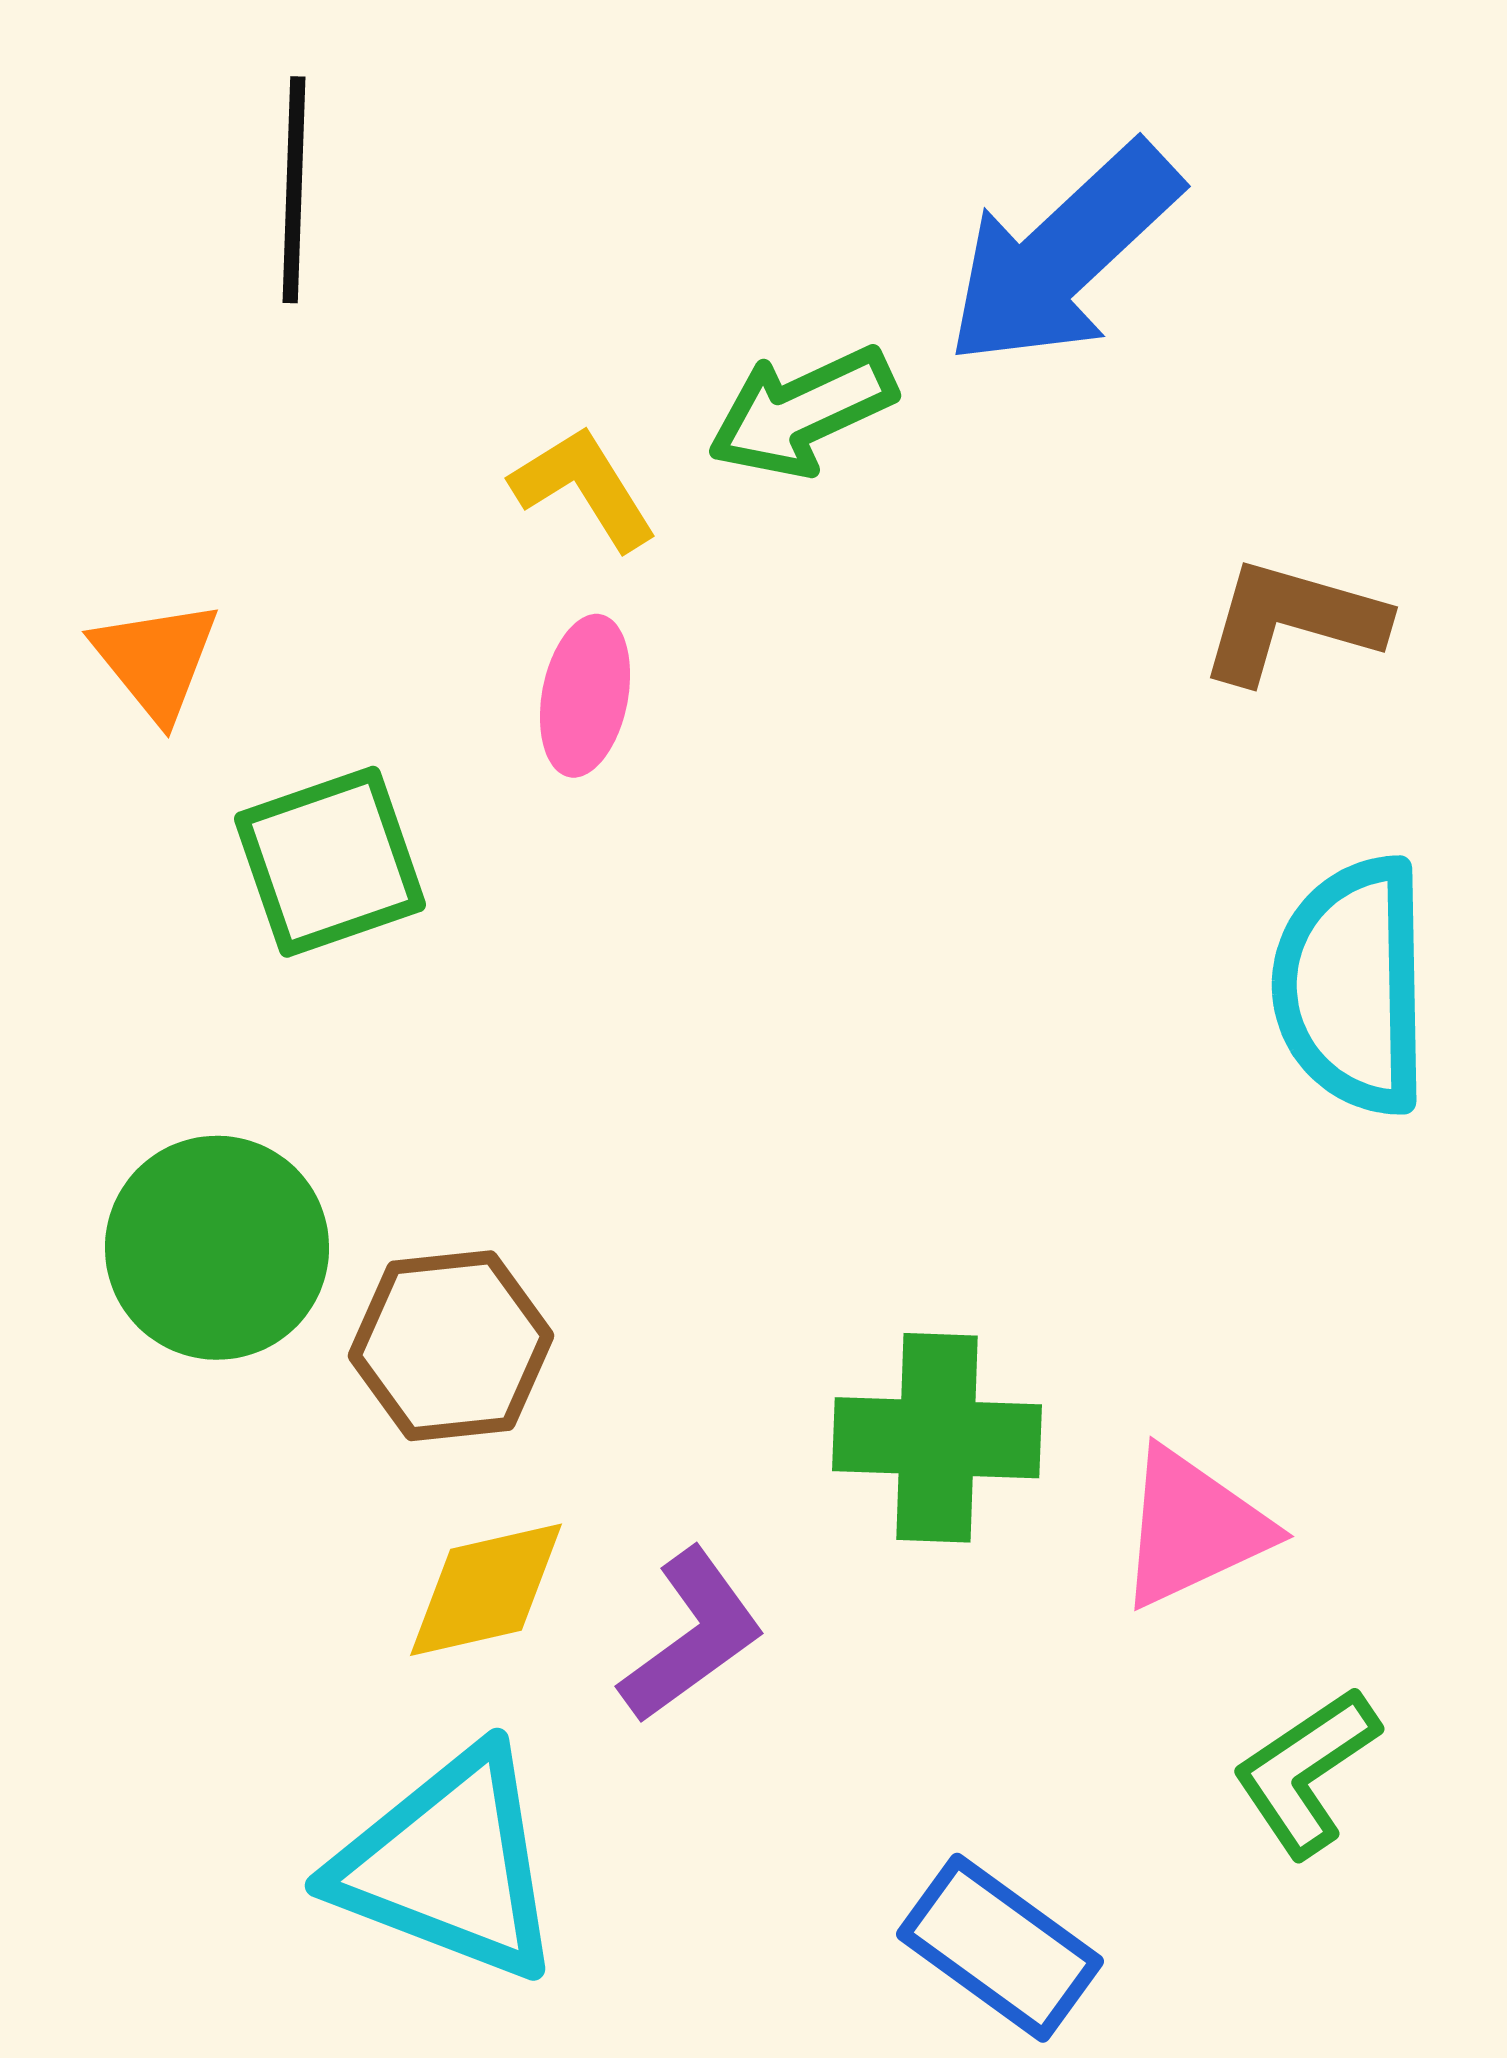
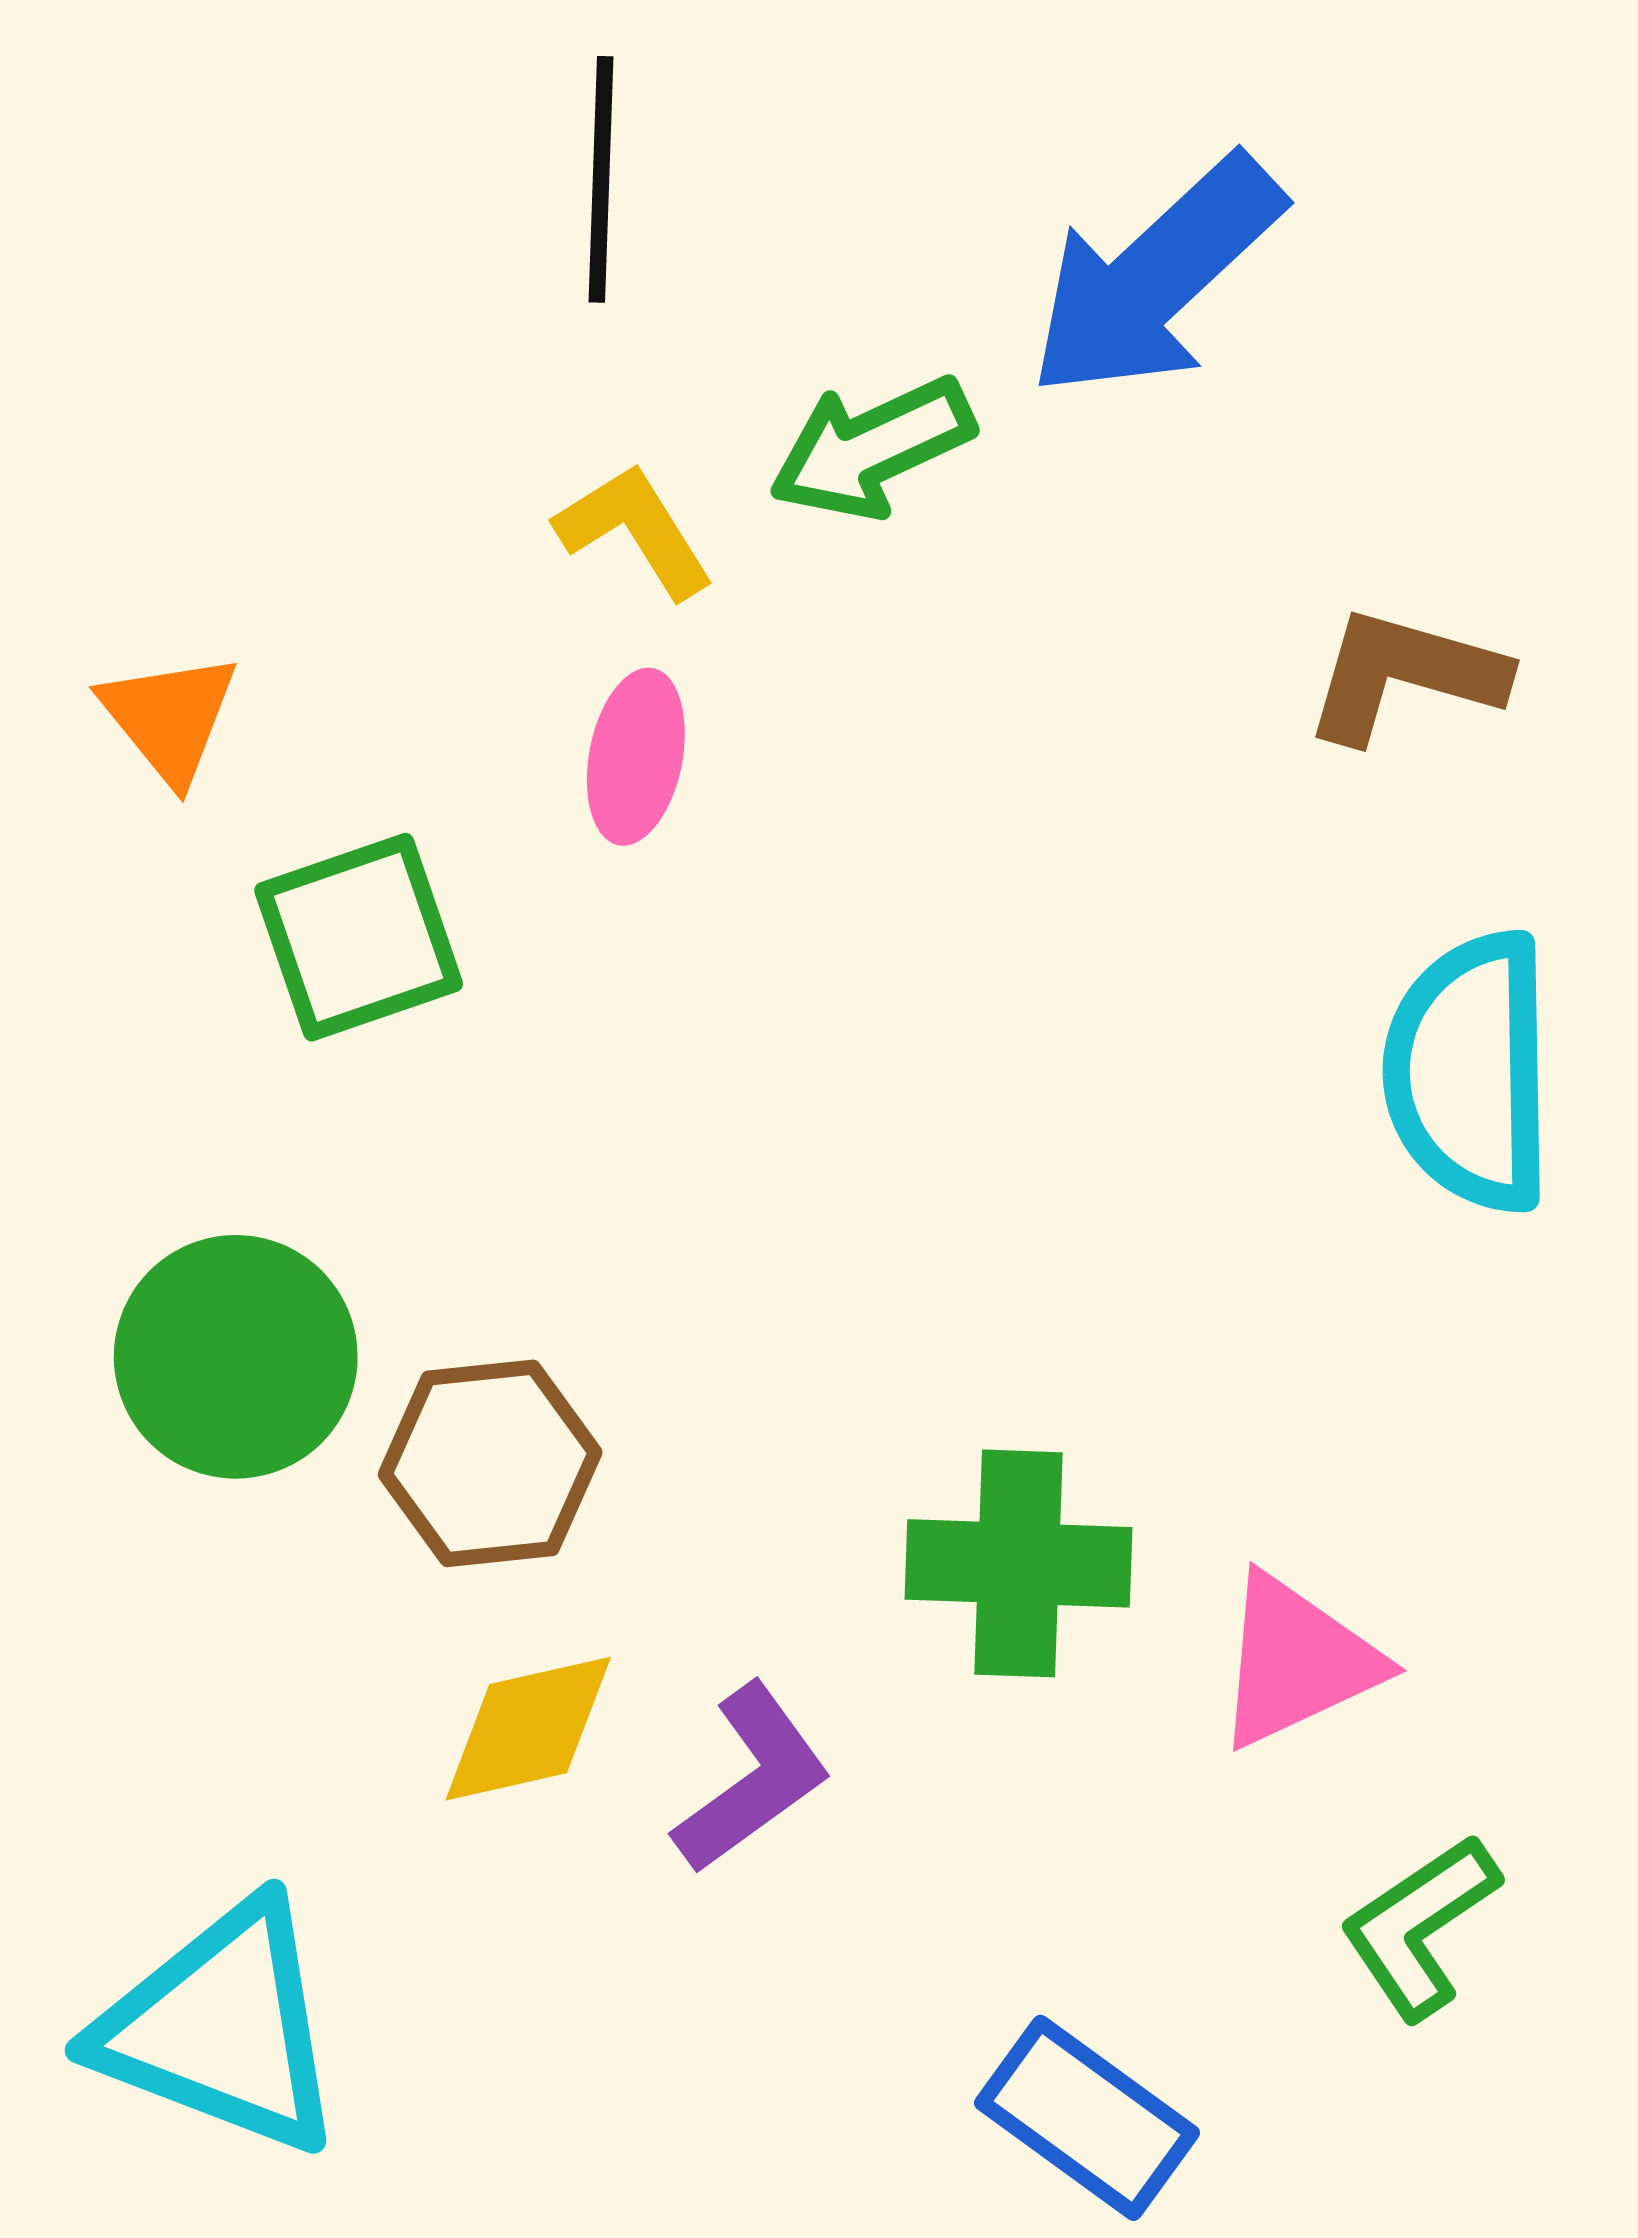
black line: (294, 190) -> (601, 179), moved
cyan triangle: (449, 1865) -> (222, 2028), moved

